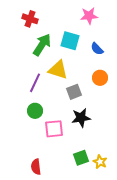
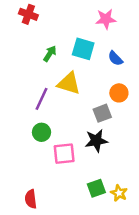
red cross: (30, 19) -> (28, 14), moved
green arrow: (42, 45) -> (50, 54), size x0.6
gray square: (74, 92) -> (102, 113), moved
red semicircle: (36, 167) -> (31, 199), moved

